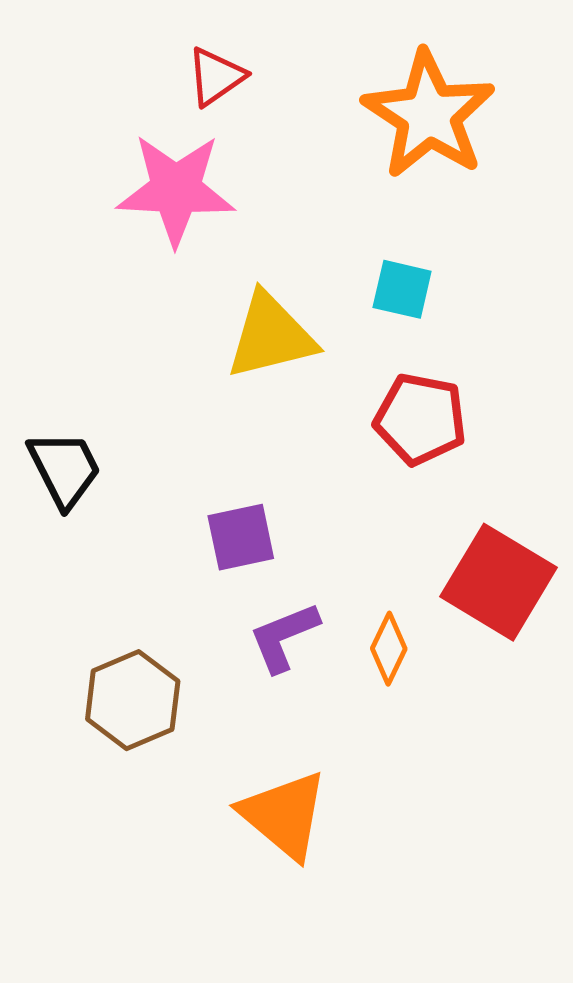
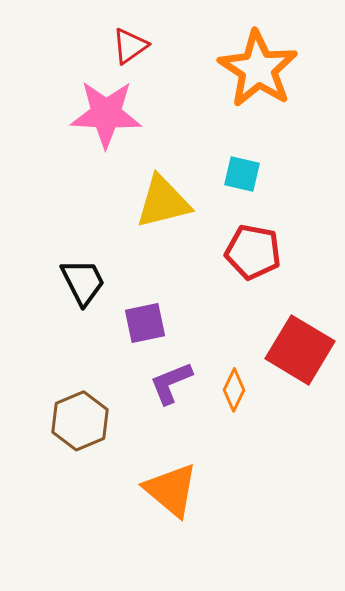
black trapezoid: (64, 469) -> (83, 282), moved

